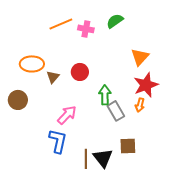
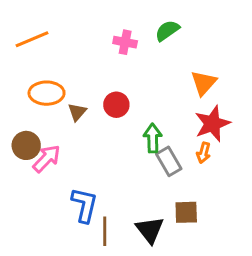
orange line: (61, 24) -> (32, 39), moved
pink arrow: (67, 115) -> (47, 159), moved
brown line: (86, 159) -> (105, 231), moved

